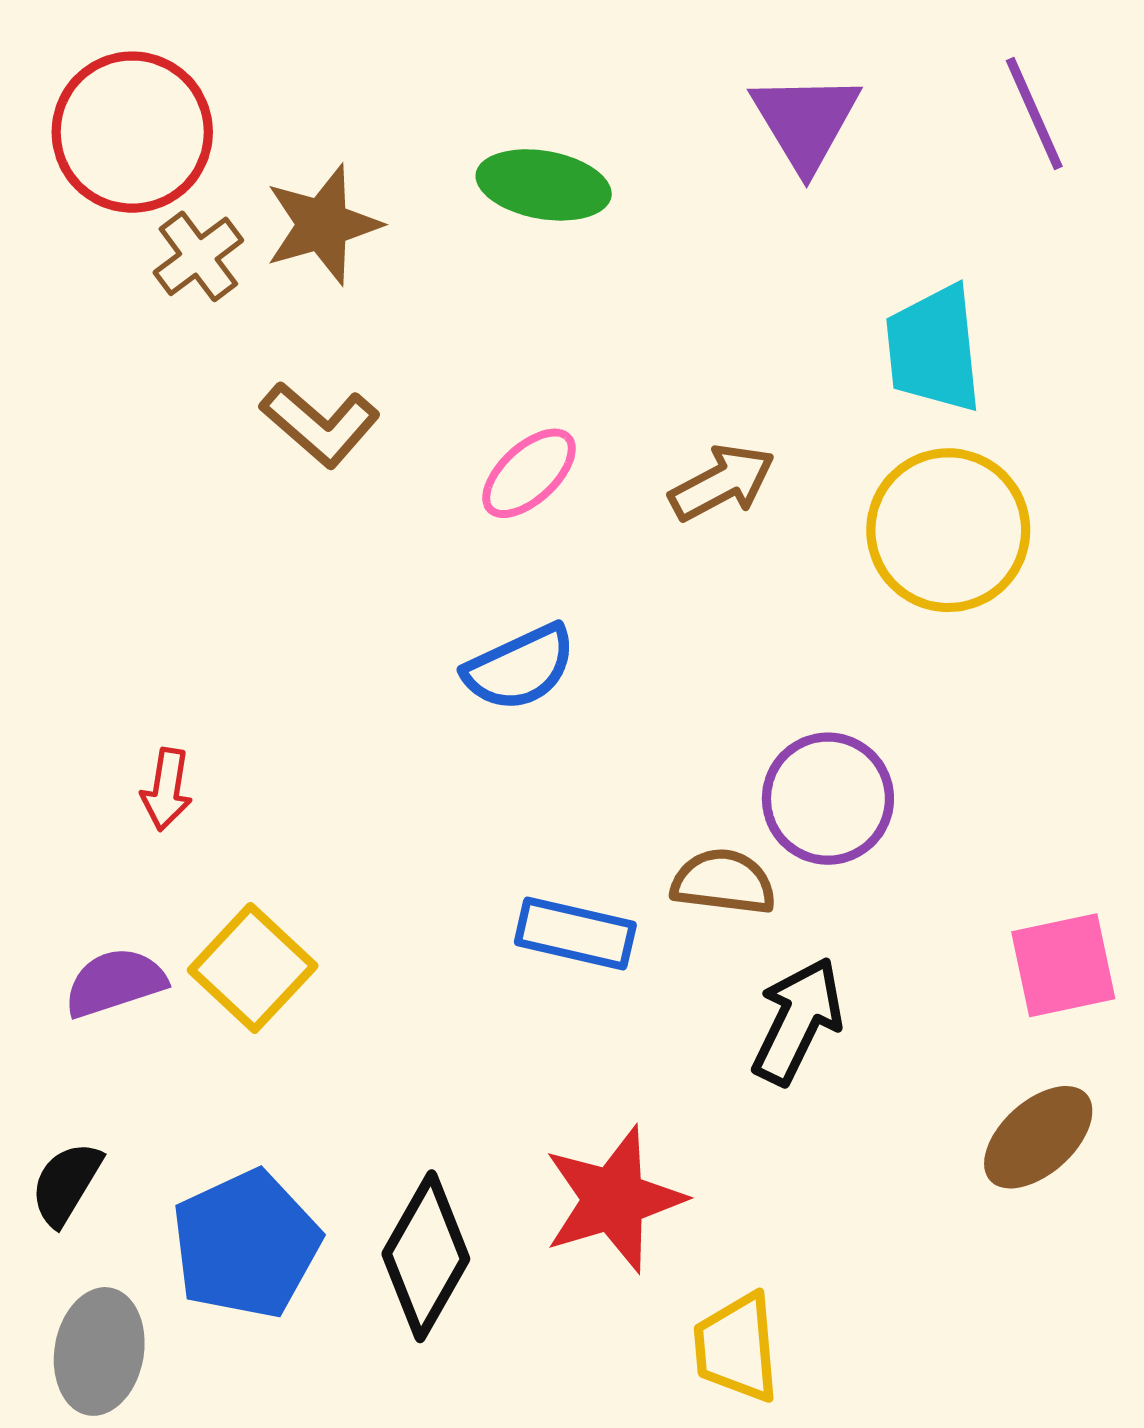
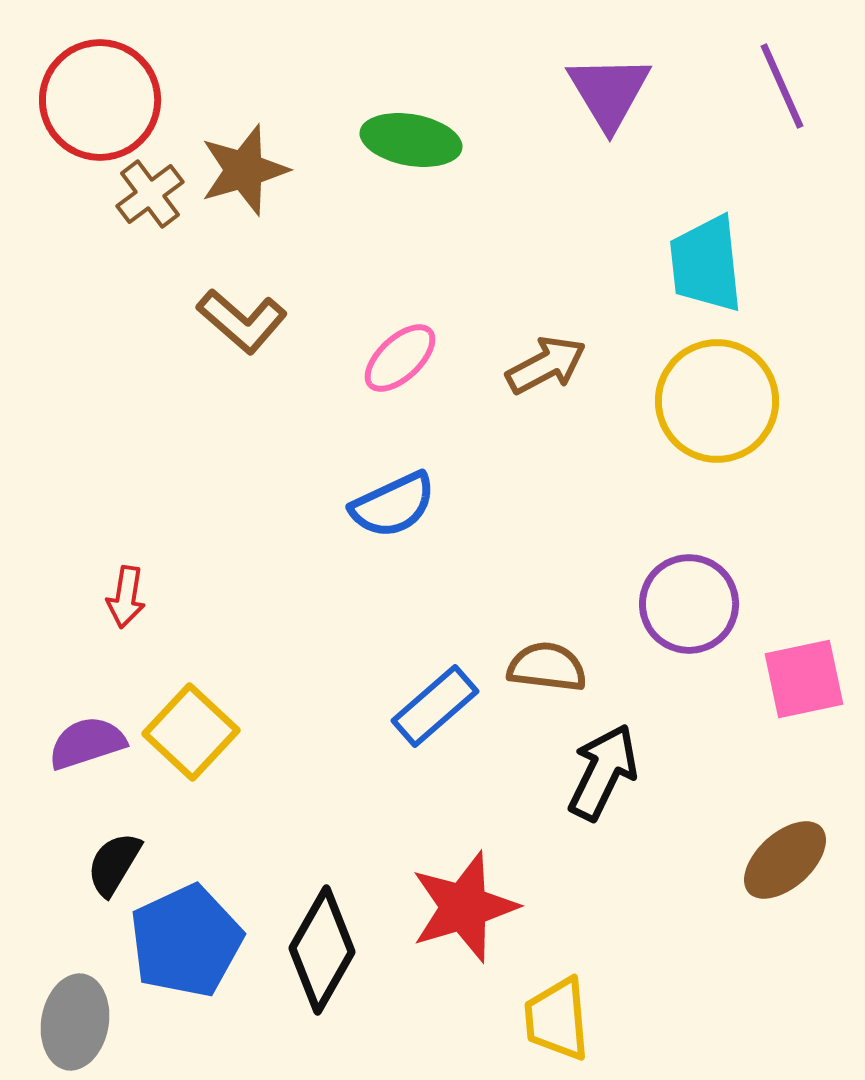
purple circle: (828, 799) -> (689, 604), moved
blue rectangle: (575, 934) -> (435, 706), turned -54
pink square: (1063, 965) -> (804, 679), moved
black semicircle: (66, 1184) -> (114, 864), moved

